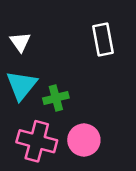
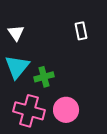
white rectangle: (103, 39) -> (81, 31), size x0.7

